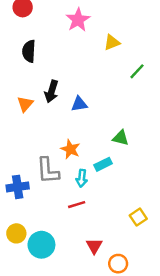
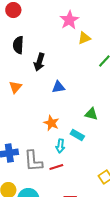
pink star: (78, 20) -> (69, 20), moved
black arrow: (52, 91) -> (39, 62), moved
cyan rectangle: (103, 164) -> (77, 135), turned 56
gray L-shape: (48, 171) -> (33, 161), moved

